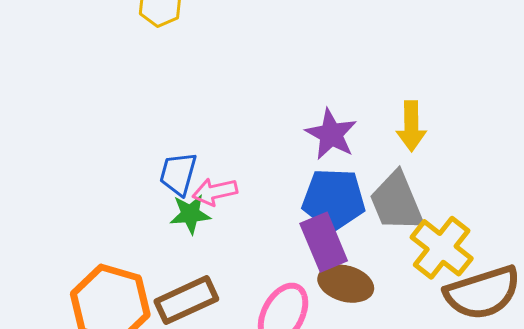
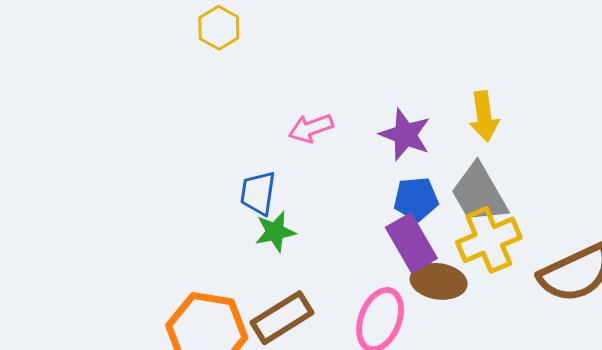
pink arrow: (215, 192) -> (311, 128), moved
blue pentagon: (334, 199) -> (416, 199), size x0.7
yellow cross: (442, 248) -> (489, 240), moved, turned 36

